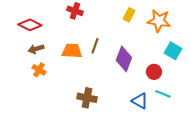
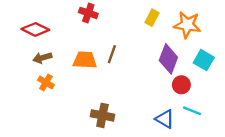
purple diamond: (124, 59) -> (168, 59), moved

